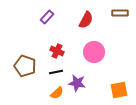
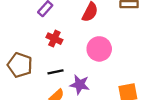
red cross: (57, 51) -> (54, 39), moved

